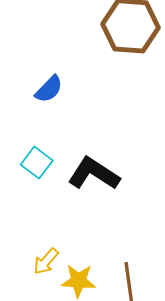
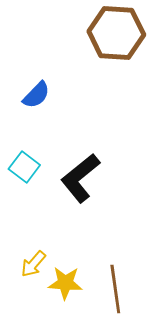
black L-shape: (94, 174) -> (80, 178), turned -72

